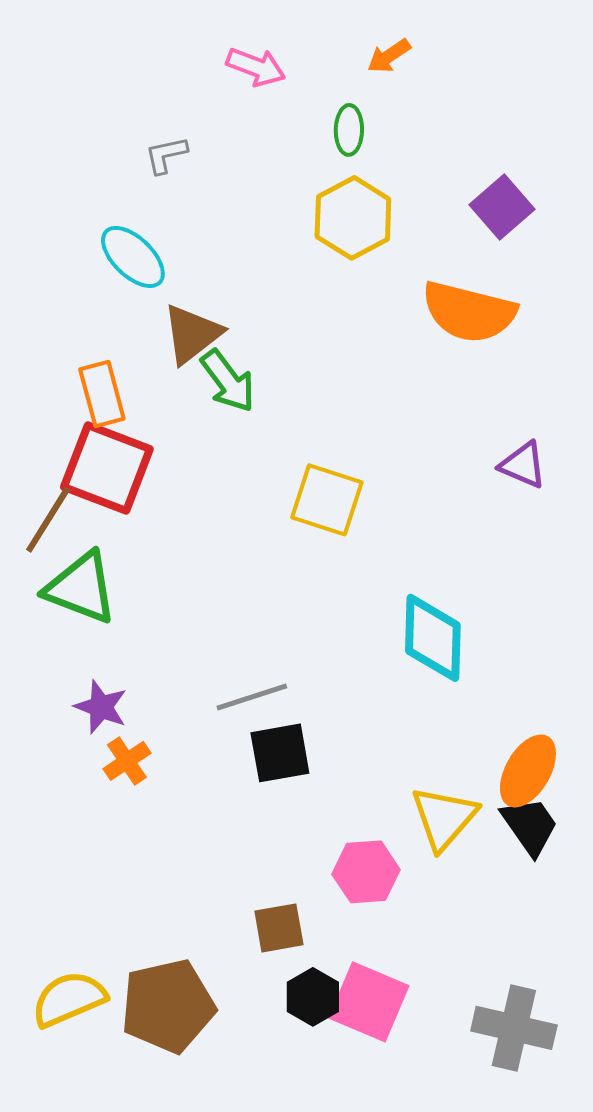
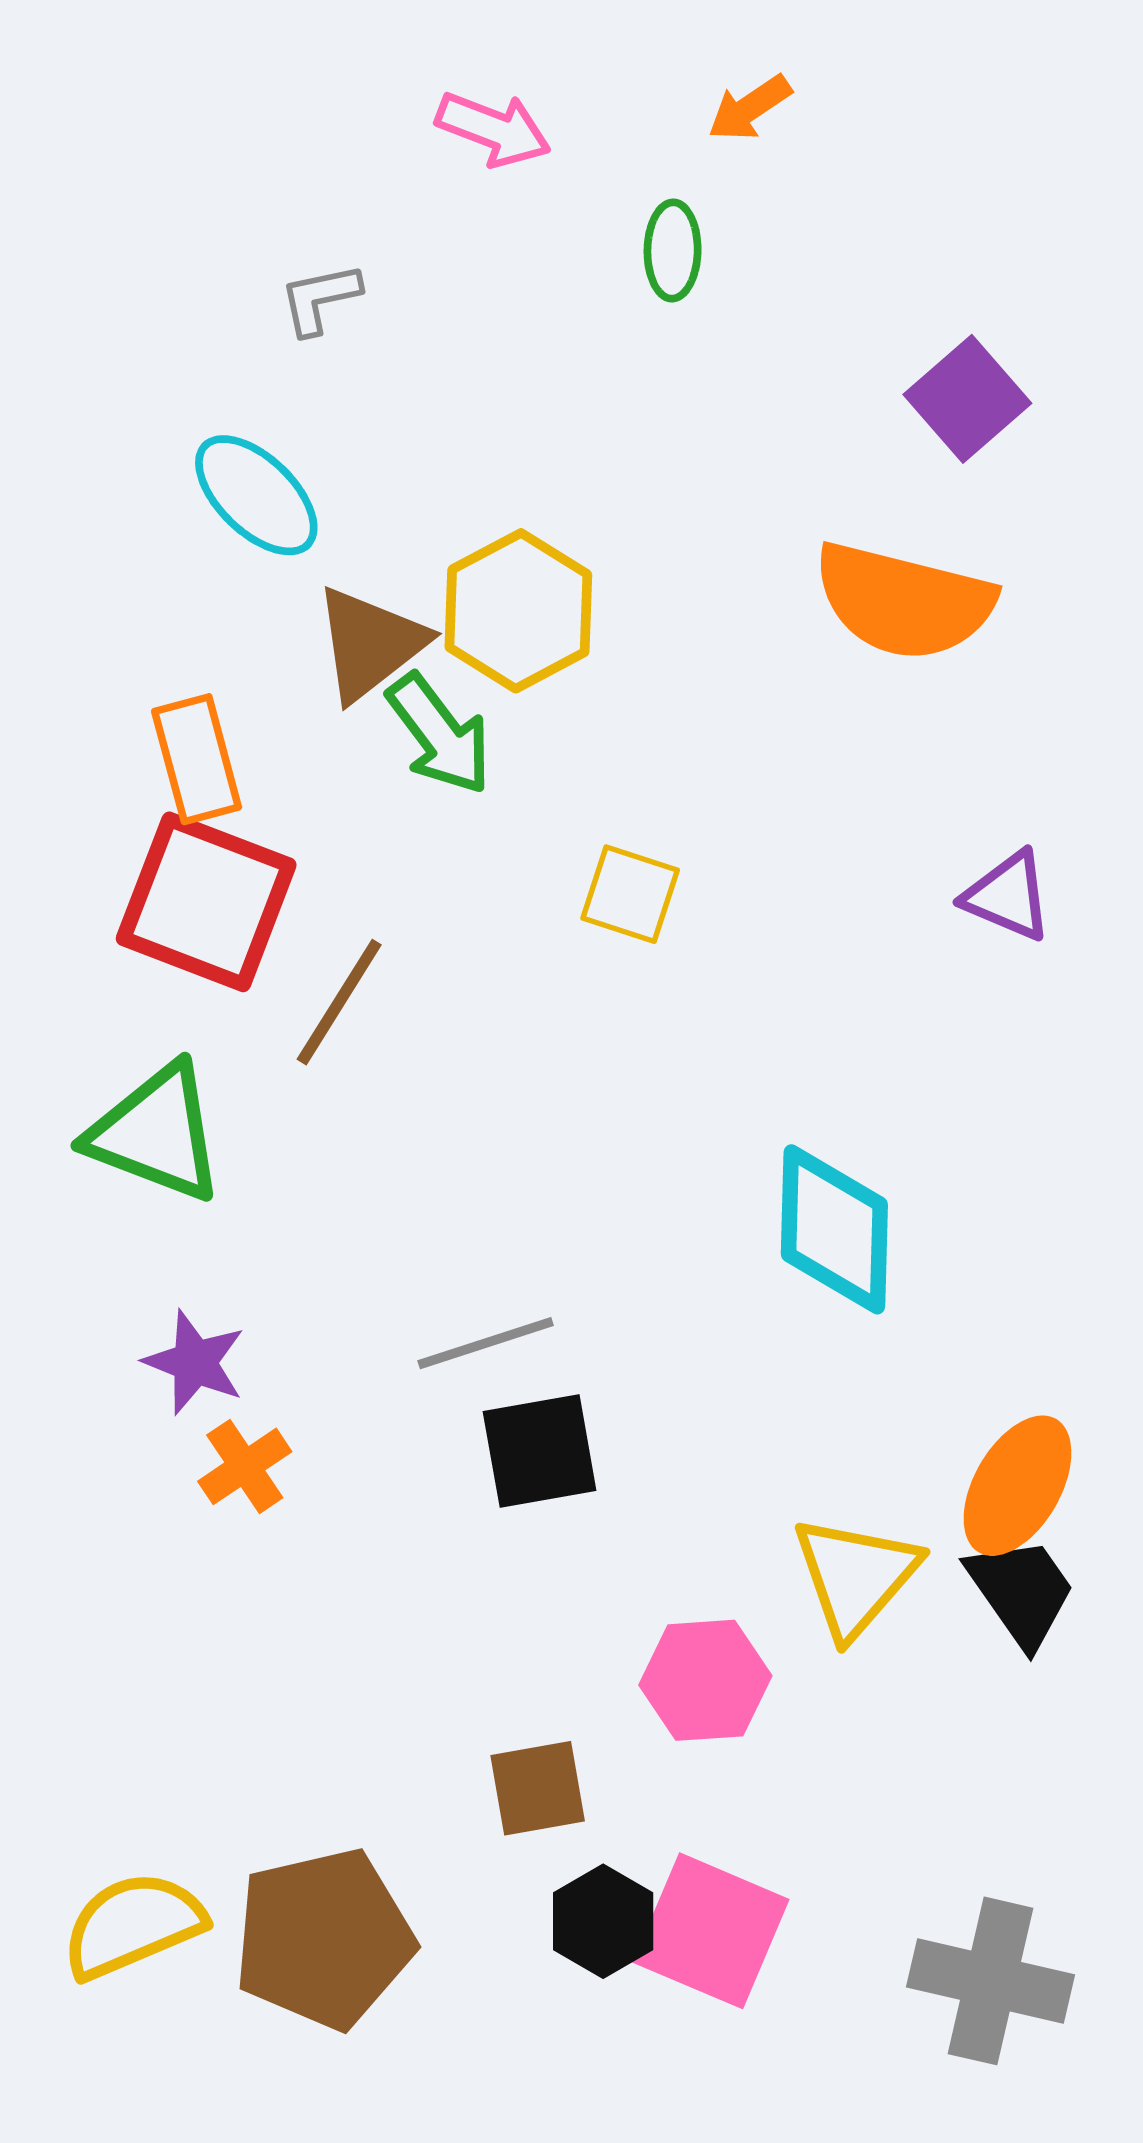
yellow hexagon: (353, 218) -> (518, 611), moved
yellow square: (327, 500) -> (630, 894), moved, size x0.7
brown line: (48, 520) -> (339, 1002), moved

